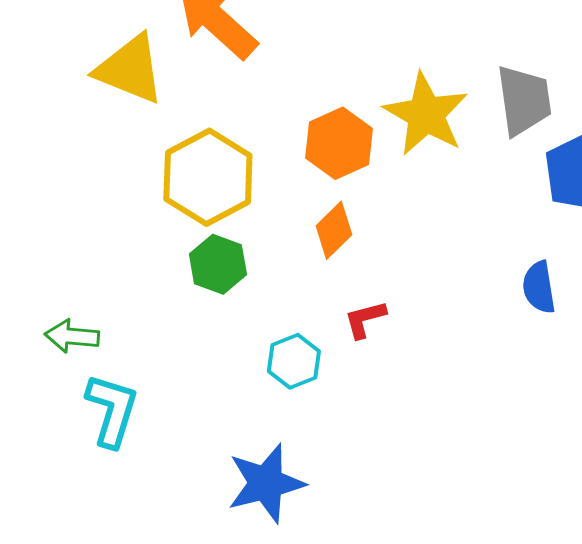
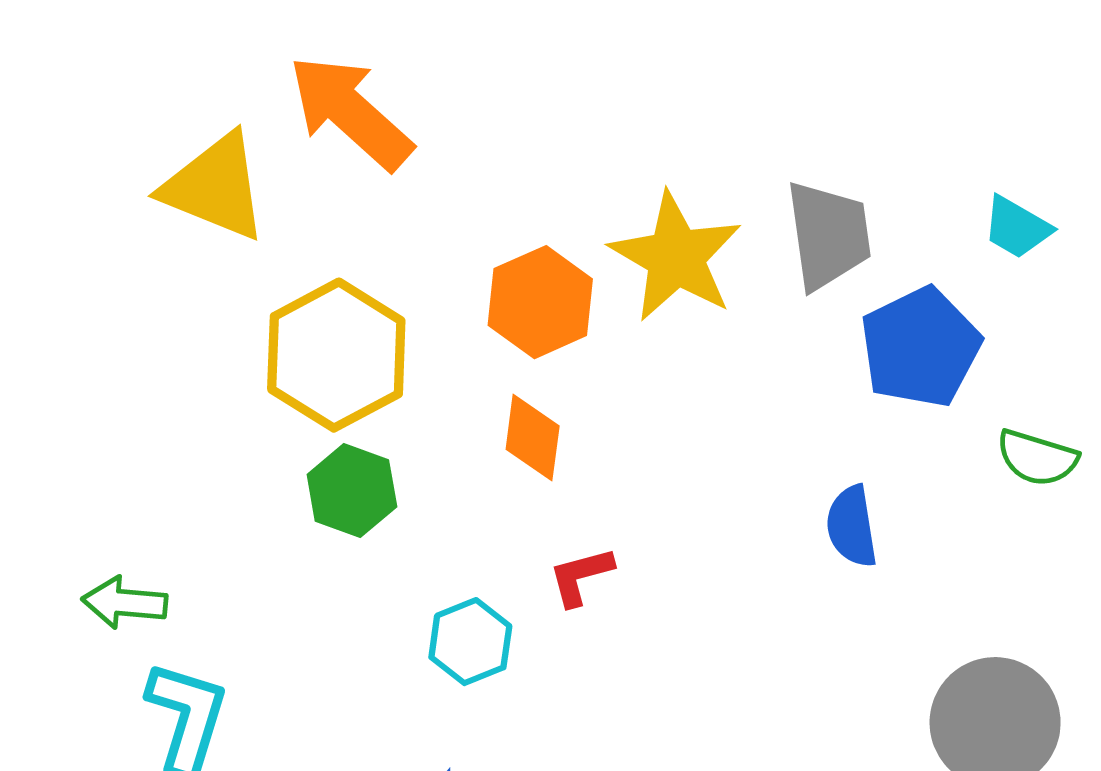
orange diamond: (334, 230) -> (533, 438), turned -38

